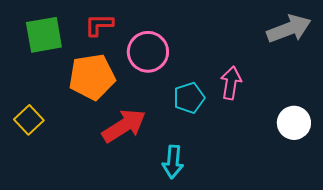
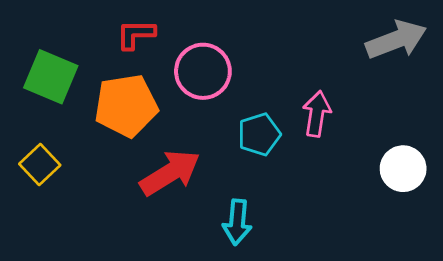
green square: (44, 35) -> (51, 77), moved, turned 33

